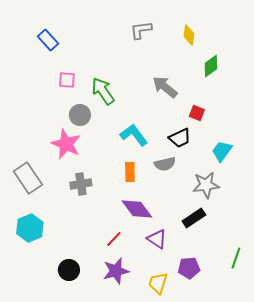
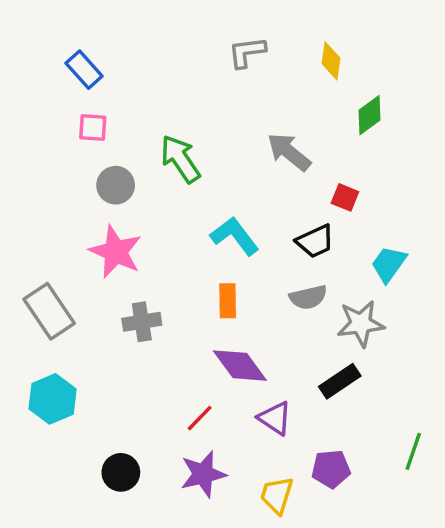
pink square: (67, 80) -> (93, 127), moved
gray circle: (80, 115) -> (116, 185), moved
gray semicircle: (165, 164) -> (308, 297), moved

